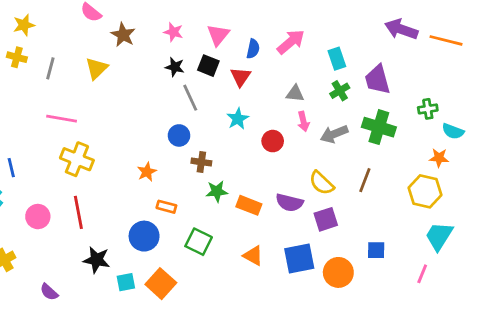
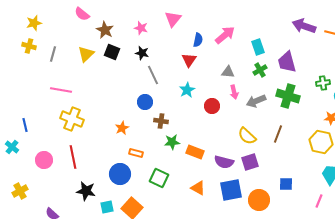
pink triangle: (218, 35) -> (173, 19), moved
black square: (208, 66) -> (112, 52), moved
purple semicircle: (289, 203) -> (224, 162), moved

